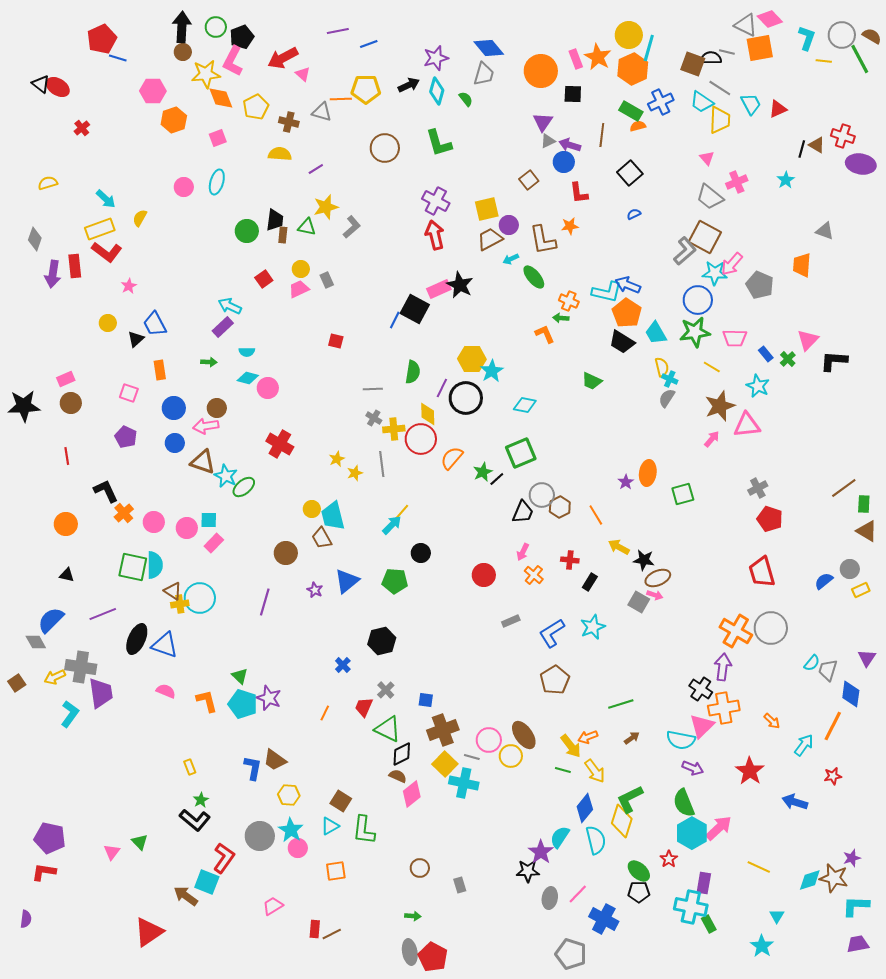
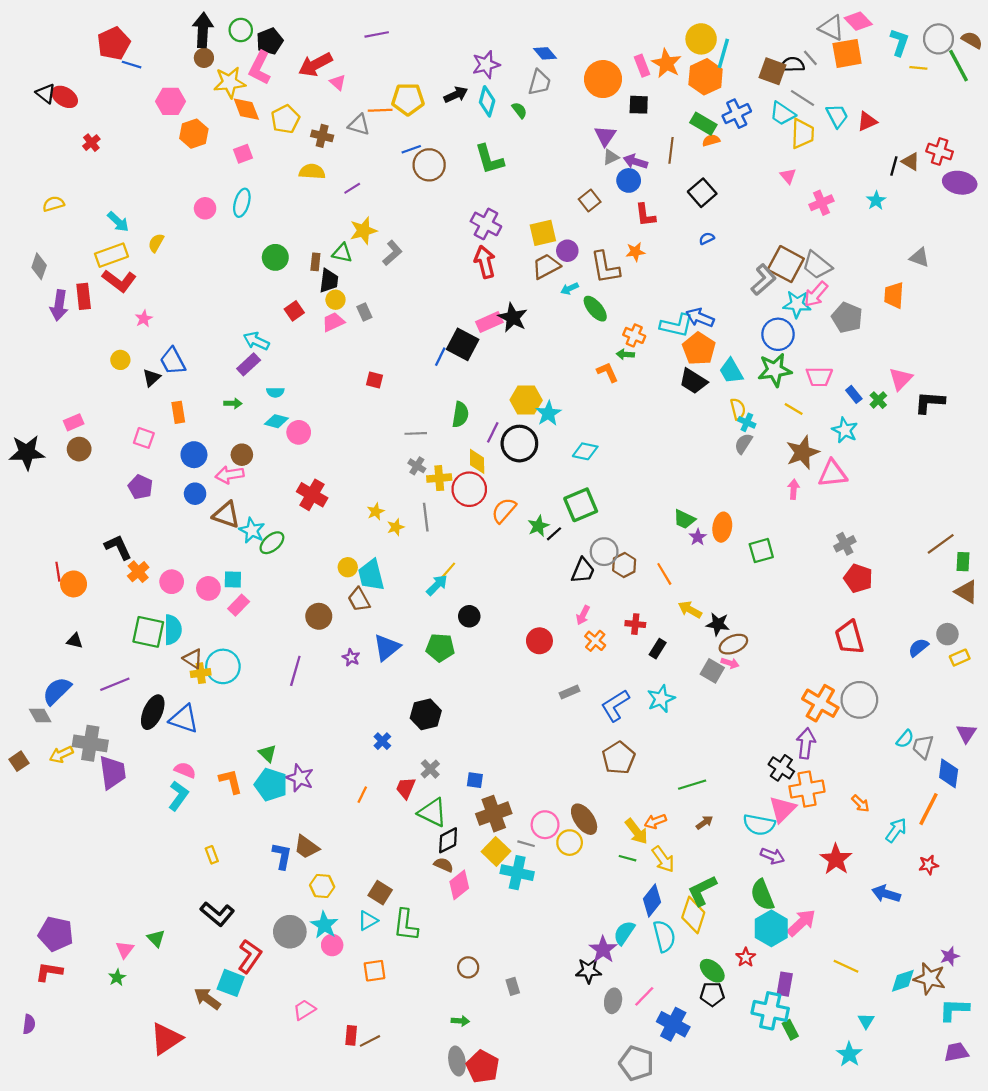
blue line: (369, 44) -> (411, 149), moved
blue diamond: (489, 48) -> (545, 53), size x0.7
gray line: (727, 52) -> (810, 58), turned 35
gray trapezoid: (710, 197) -> (817, 265), moved
black trapezoid: (275, 220) -> (329, 281), moved
green trapezoid: (592, 381) -> (684, 519), moved
pink arrow: (712, 439) -> (794, 489), turned -36
red line: (67, 456) -> (58, 572), moved
cyan L-shape: (70, 714) -> (178, 796), moved
green star: (201, 800) -> (117, 977), moved

